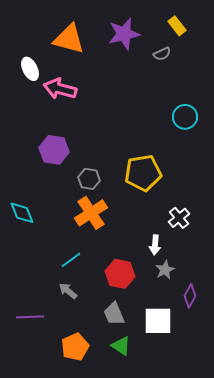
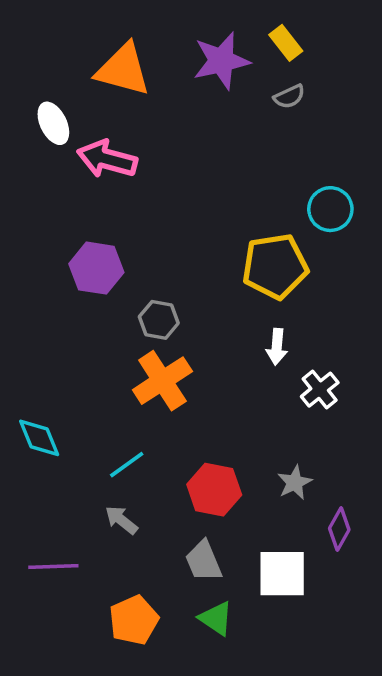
yellow rectangle: (177, 26) -> (286, 43), moved
yellow pentagon: (143, 173) -> (275, 266), moved
cyan diamond: (22, 213) -> (39, 438), moved
white arrow: (155, 245) -> (277, 347), moved

